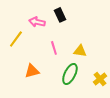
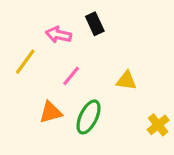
pink line: (54, 48) -> (71, 76), moved, turned 56
green ellipse: (70, 74) -> (89, 117), moved

